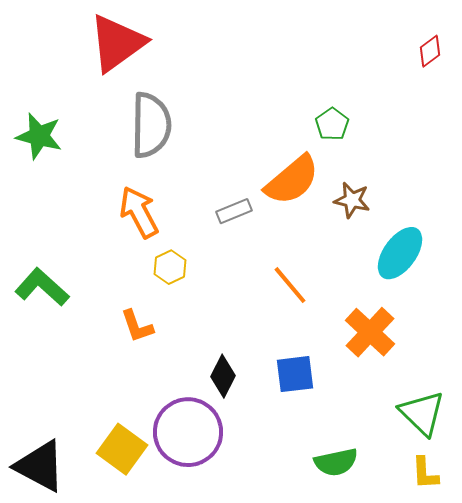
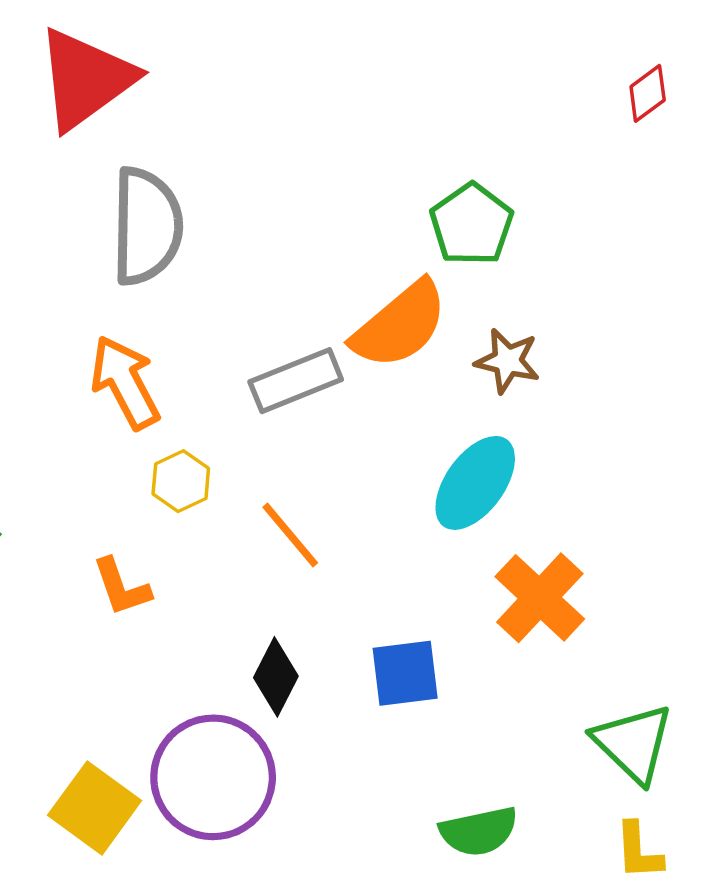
green pentagon: (332, 124) -> (472, 224), size x1.4
gray rectangle: (234, 211) -> (296, 381), size x1.4
cyan ellipse: (400, 253) -> (475, 483), moved
orange line: (290, 285) -> (290, 535), moved

